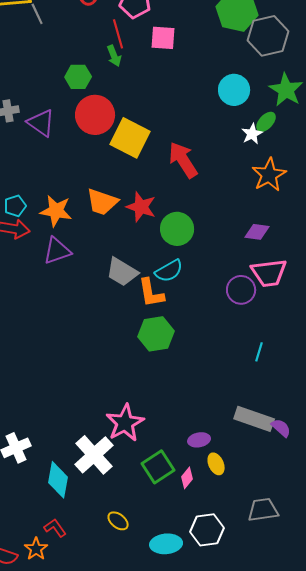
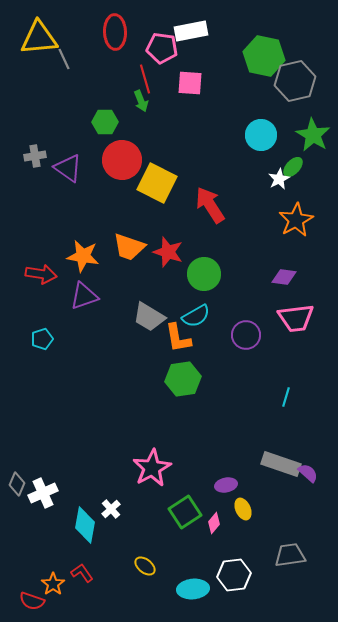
cyan pentagon: (15, 206) -> (42, 339), moved
purple circle: (241, 290) -> (246, 335), moved
white cross: (94, 455) -> (111, 509), moved, size x0.5
orange star: (36, 549) -> (53, 584), moved

